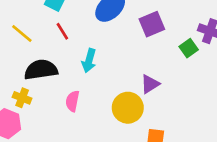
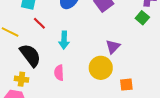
green square: (189, 48) -> (142, 18), moved
black semicircle: (41, 70) -> (30, 55), turned 75

